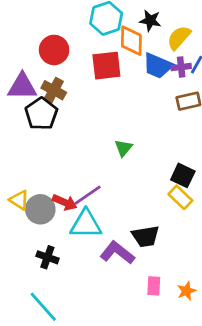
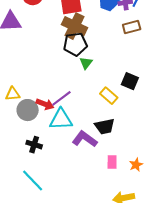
brown cross: (54, 90) -> (75, 26), moved, size x1.4
black pentagon: (41, 114) -> (75, 44), moved, turned 30
yellow rectangle: (180, 197) -> (109, 96), moved
yellow triangle: (19, 200) -> (13, 94), moved, turned -35

